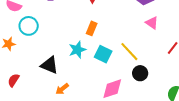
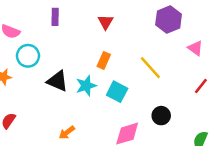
pink triangle: (152, 23) -> (195, 48), moved
yellow line: (129, 52) -> (150, 68), moved
black triangle: (49, 65) -> (57, 81), moved

